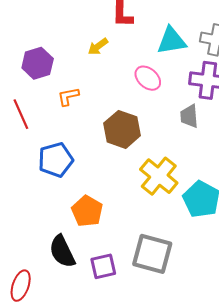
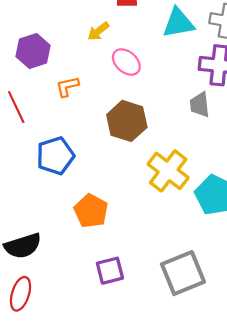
pink ellipse: (148, 78) -> (126, 62), moved
black semicircle: (62, 251) -> (23, 246), moved, turned -80
gray square: (152, 254) -> (183, 273), moved, turned -36

